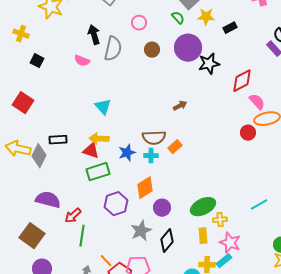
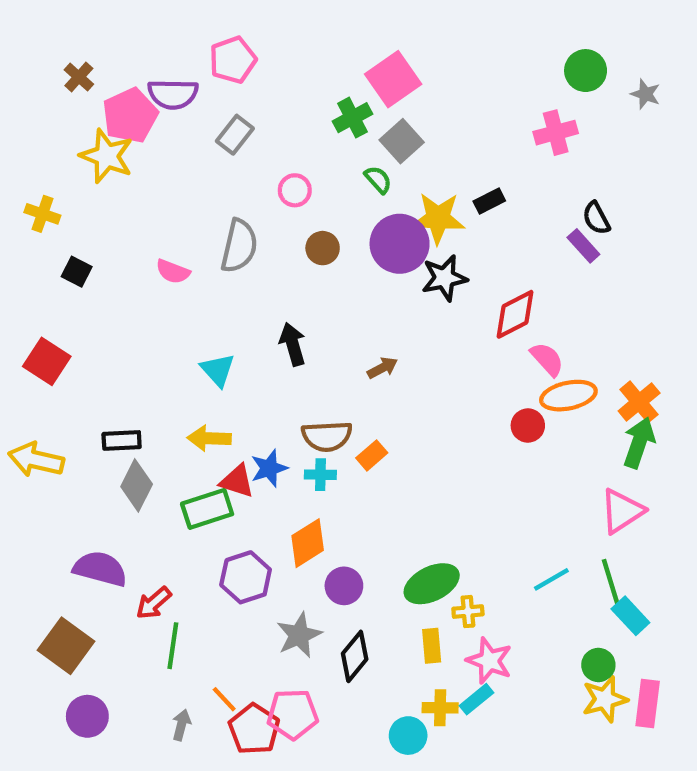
yellow star: (206, 17) -> (438, 218), moved, size x1.4
black arrow: (94, 35) -> (293, 344), moved
red triangle: (91, 151) -> (237, 481), moved
gray diamond: (39, 156) -> (137, 485), moved

